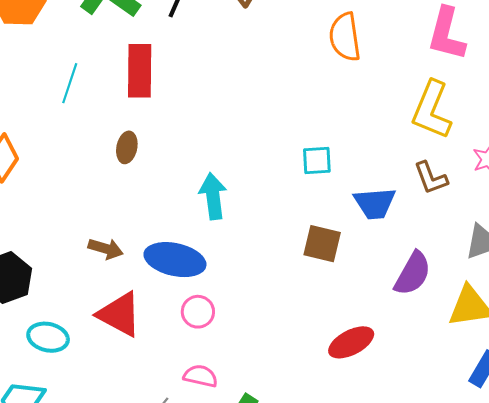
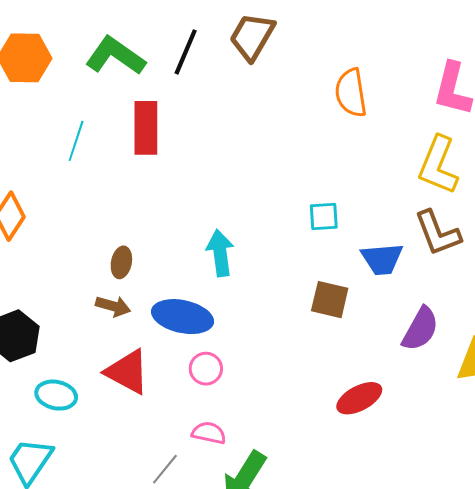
brown ellipse: (127, 147) -> (121, 262), moved
brown L-shape: (431, 178) -> (438, 233), size x1.4

